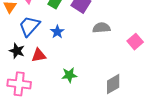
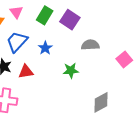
green star: (69, 75) -> (71, 71), moved

